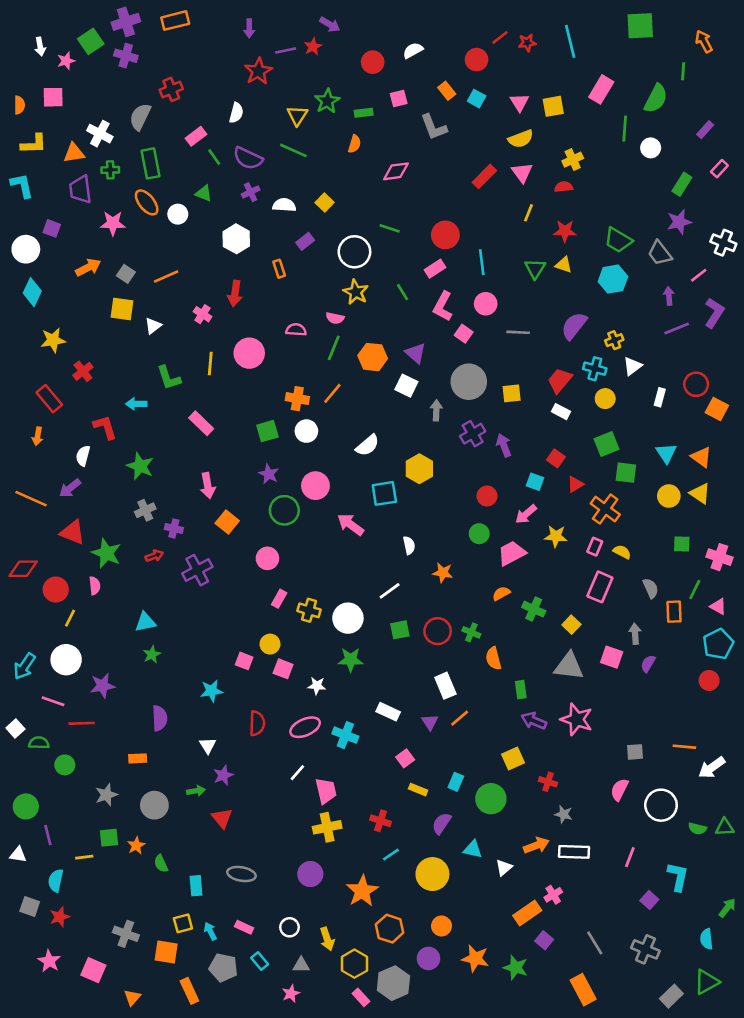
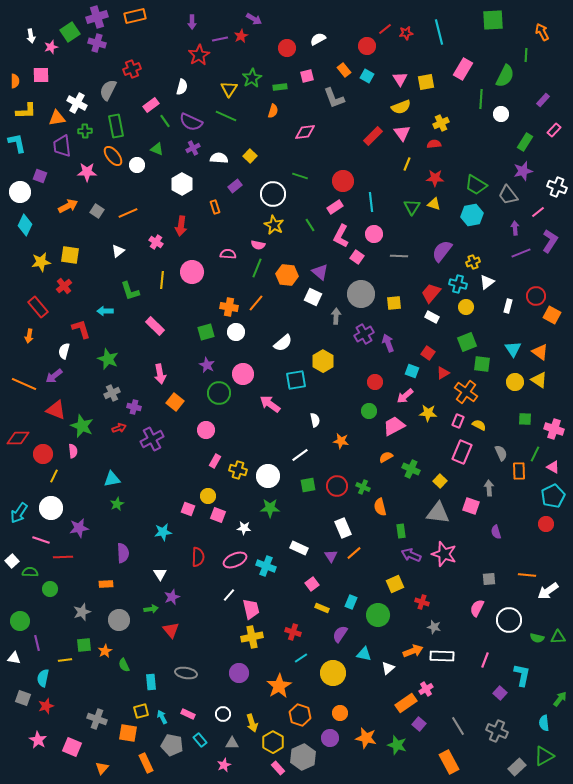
yellow square: (122, 309) -> (70, 255), moved
purple semicircle: (648, 664) -> (496, 532), moved, turned -48

